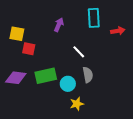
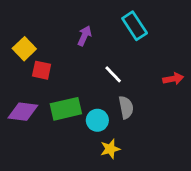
cyan rectangle: (94, 18) -> (135, 26), turned -30
red arrow: (118, 31) -> (173, 79), moved
yellow square: (17, 34) -> (24, 49), turned 35

